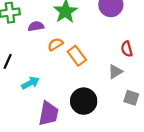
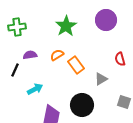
purple semicircle: (36, 26) -> (30, 55), moved
gray triangle: (115, 72) -> (101, 79), moved

